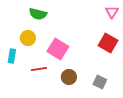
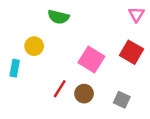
green semicircle: (38, 14) -> (58, 17), moved
pink square: (58, 49) -> (91, 60), moved
red line: (39, 69) -> (60, 89), moved, turned -49

